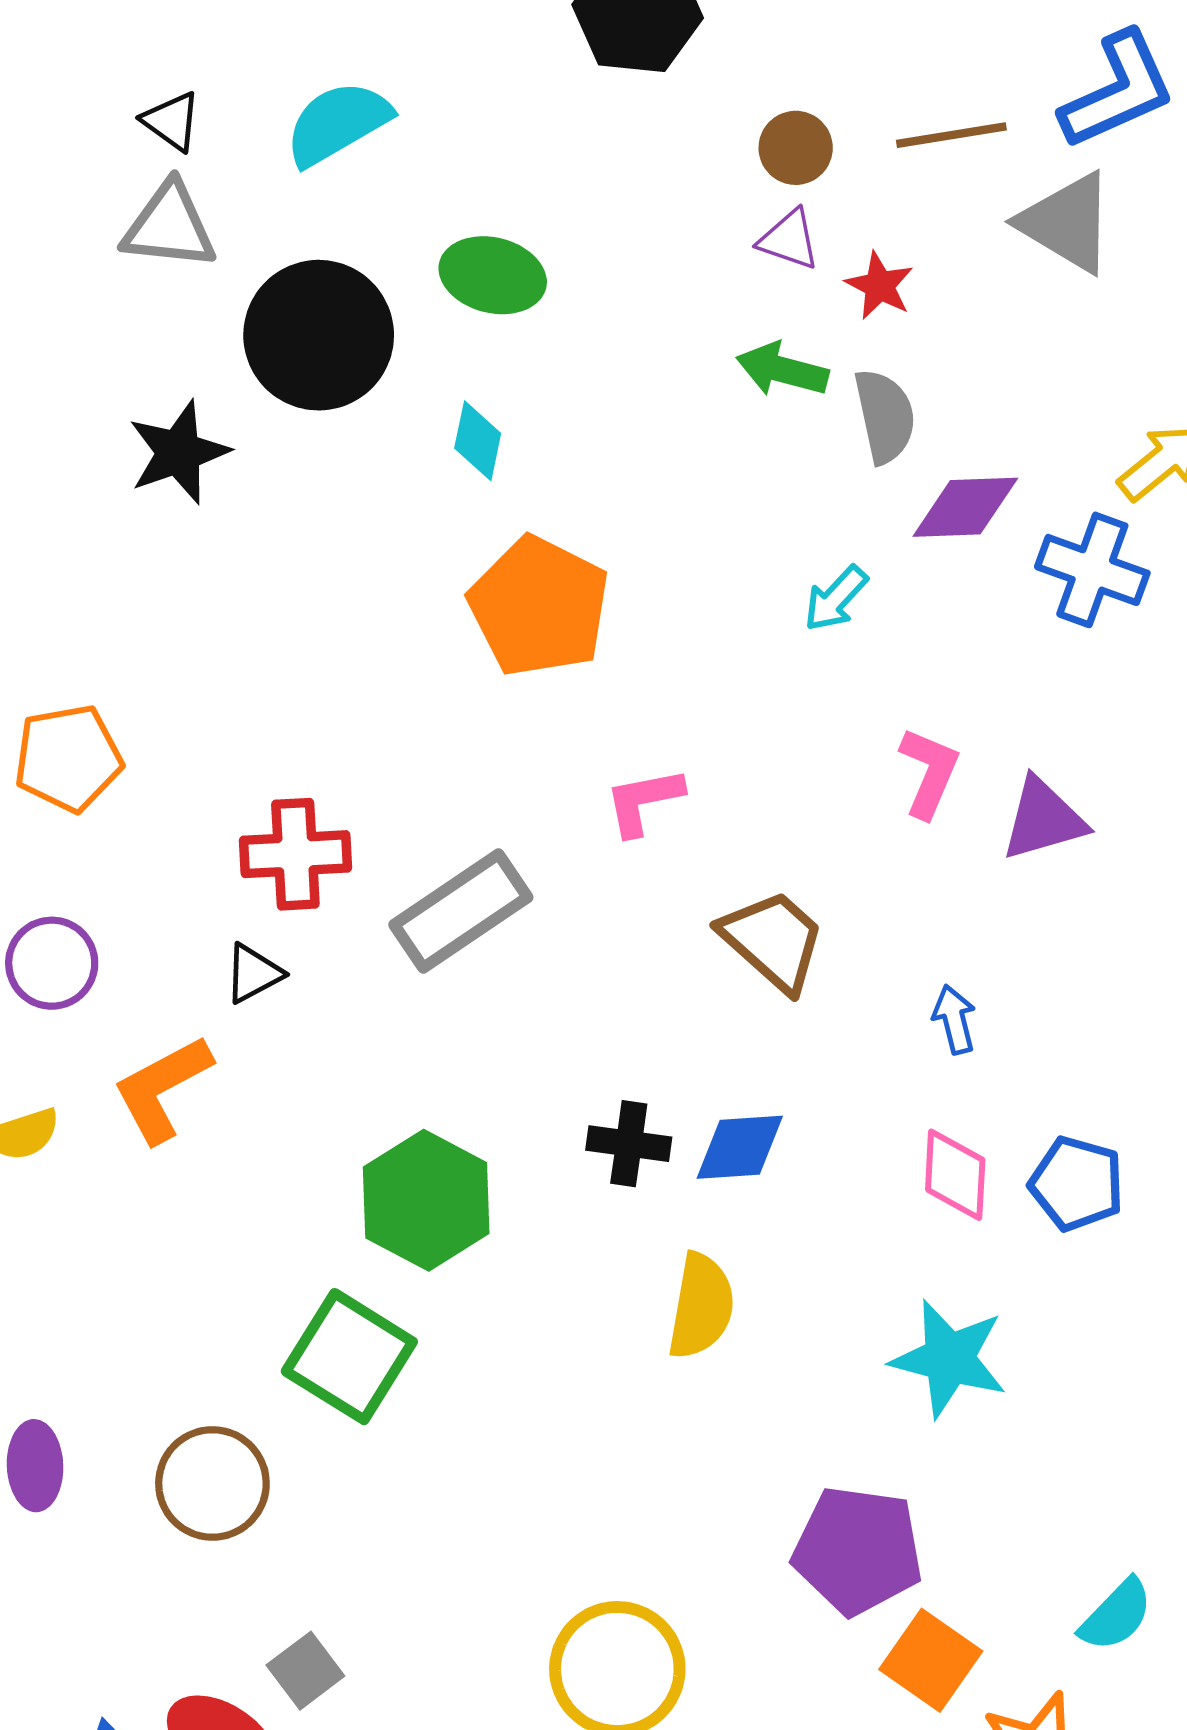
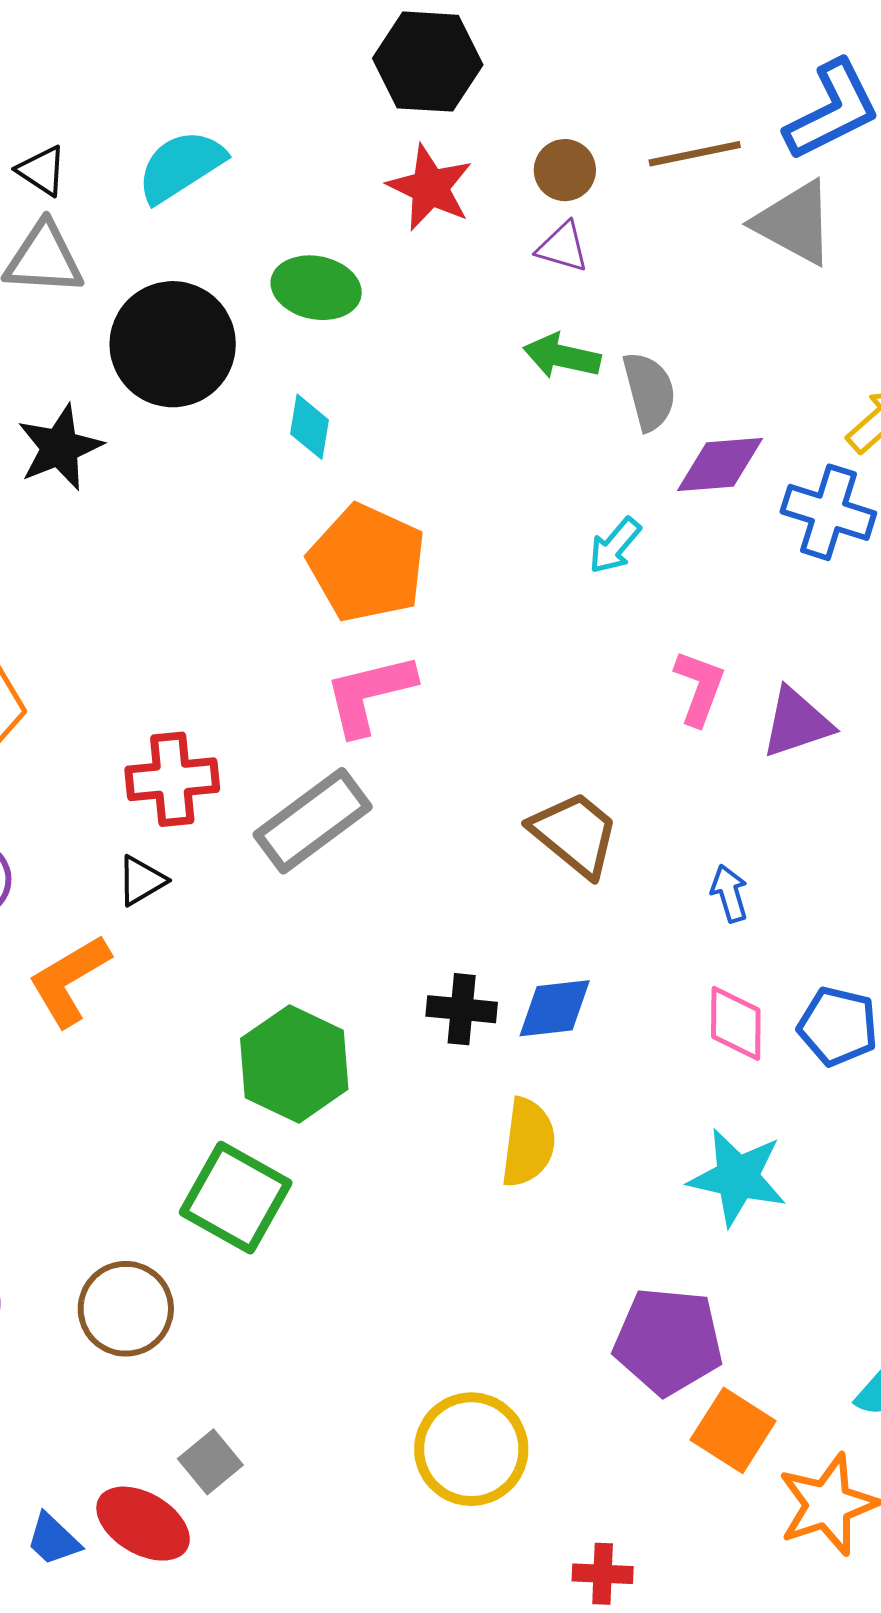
red star: (879, 286) -> (430, 188), moved, size x1.5
pink L-shape: (644, 801) -> (369, 694), moved, size x1.4

